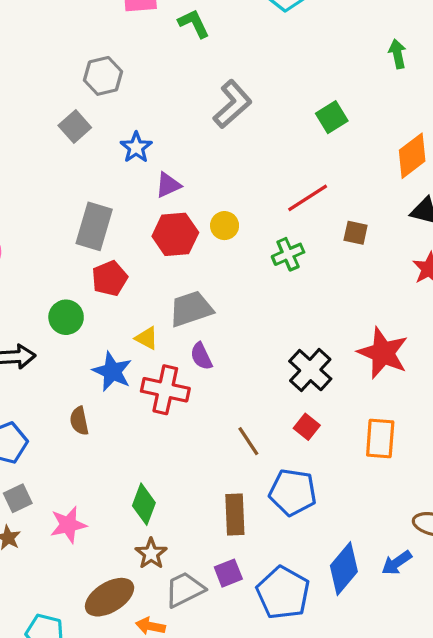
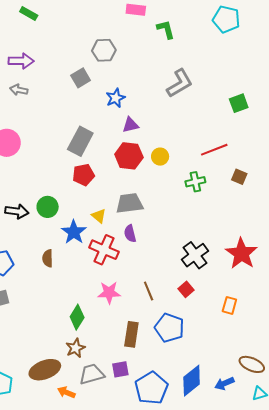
green circle: (66, 317) -> (48, 207), moved
orange rectangle: (380, 438) -> (229, 305), size x0.7
pink star: (68, 525) -> (109, 293), moved

